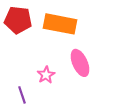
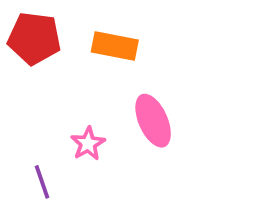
orange rectangle: (60, 24) -> (115, 46), size x0.7

